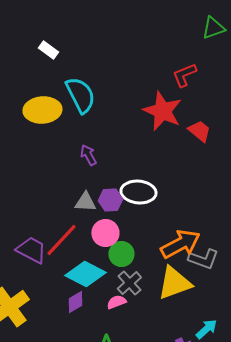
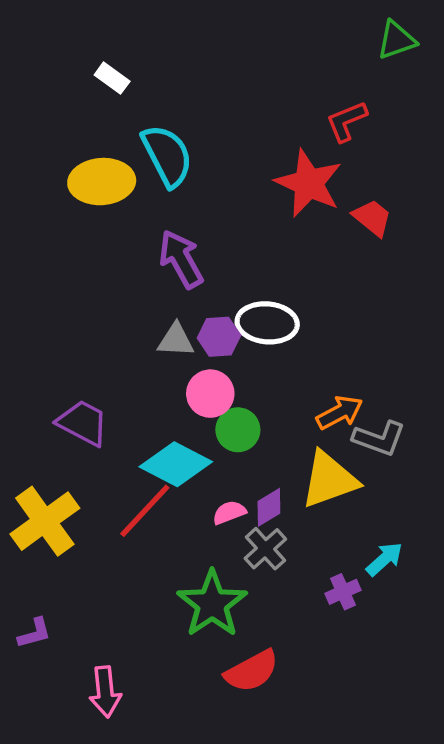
purple arrow: (88, 155) -> (181, 259), size x1.6
red line: (61, 240) -> (145, 511), moved
orange arrow: (180, 244) -> (340, 413), size x0.7
gray cross: (129, 283) -> (265, 549), moved
purple diamond: (75, 302) -> (269, 507), moved

